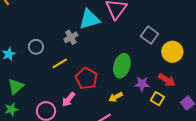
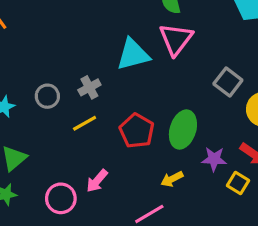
gray cross: (71, 37) -> (89, 87), moved
red pentagon: (86, 78) -> (137, 131), moved

